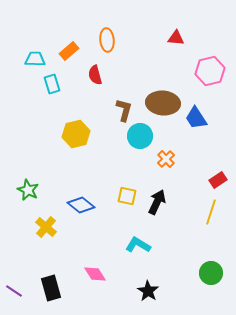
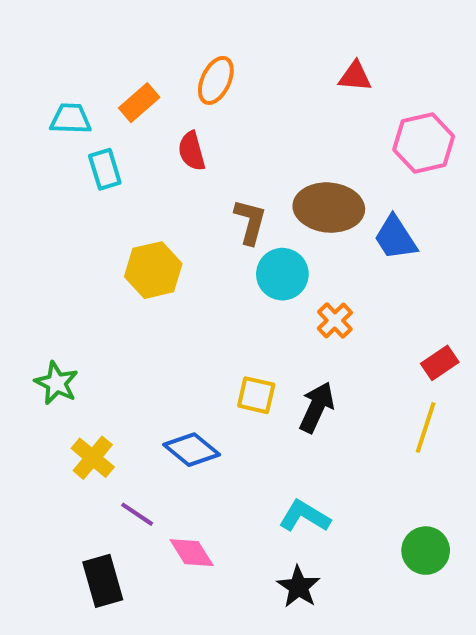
orange ellipse: (107, 40) -> (216, 80), turned 30
blue diamond: (81, 205) -> (192, 450), moved
cyan L-shape: (138, 245) -> (305, 516), moved
purple line: (14, 291) -> (137, 514), moved

